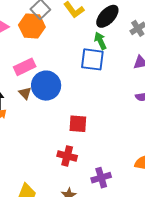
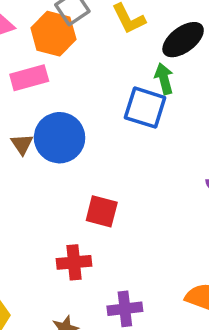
pink rectangle: (25, 67) -> (29, 78), moved
red cross: (67, 156) -> (74, 262), turned -30

